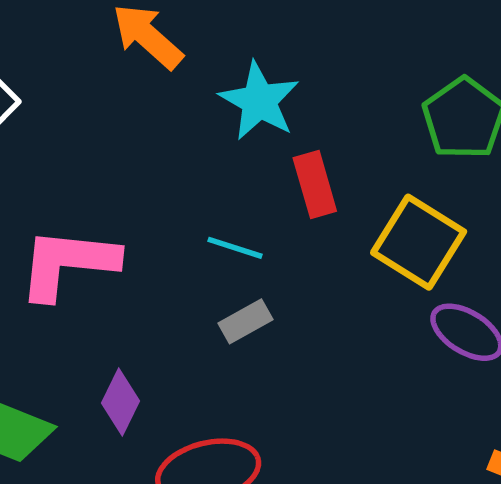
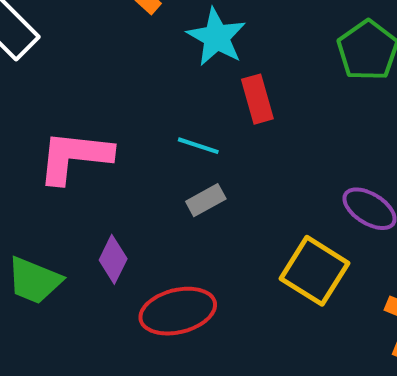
yellow square: (419, 242) -> (315, 271), moved

